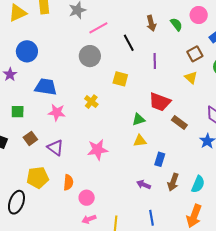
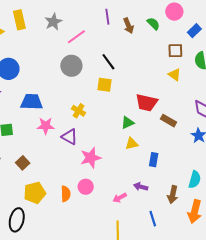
black line: (129, 43) -> (108, 62), moved
brown square: (195, 54) -> (175, 51), turned 35
purple line: (155, 61) -> (107, 17), moved
brown square: (30, 138) -> (23, 163), moved
purple triangle: (55, 148) -> (70, 137), moved
brown arrow: (173, 182) -> (173, 195), moved
pink circle: (87, 198) -> (86, 187), moved
pink arrow: (89, 219) -> (120, 198), moved

